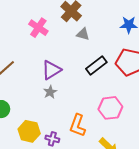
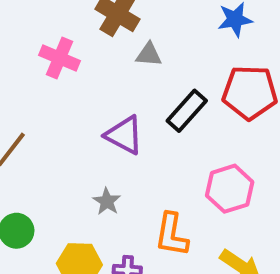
purple triangle: (51, 70) -> (124, 135), moved, turned -50
gray star: (50, 92) -> (107, 201), moved

